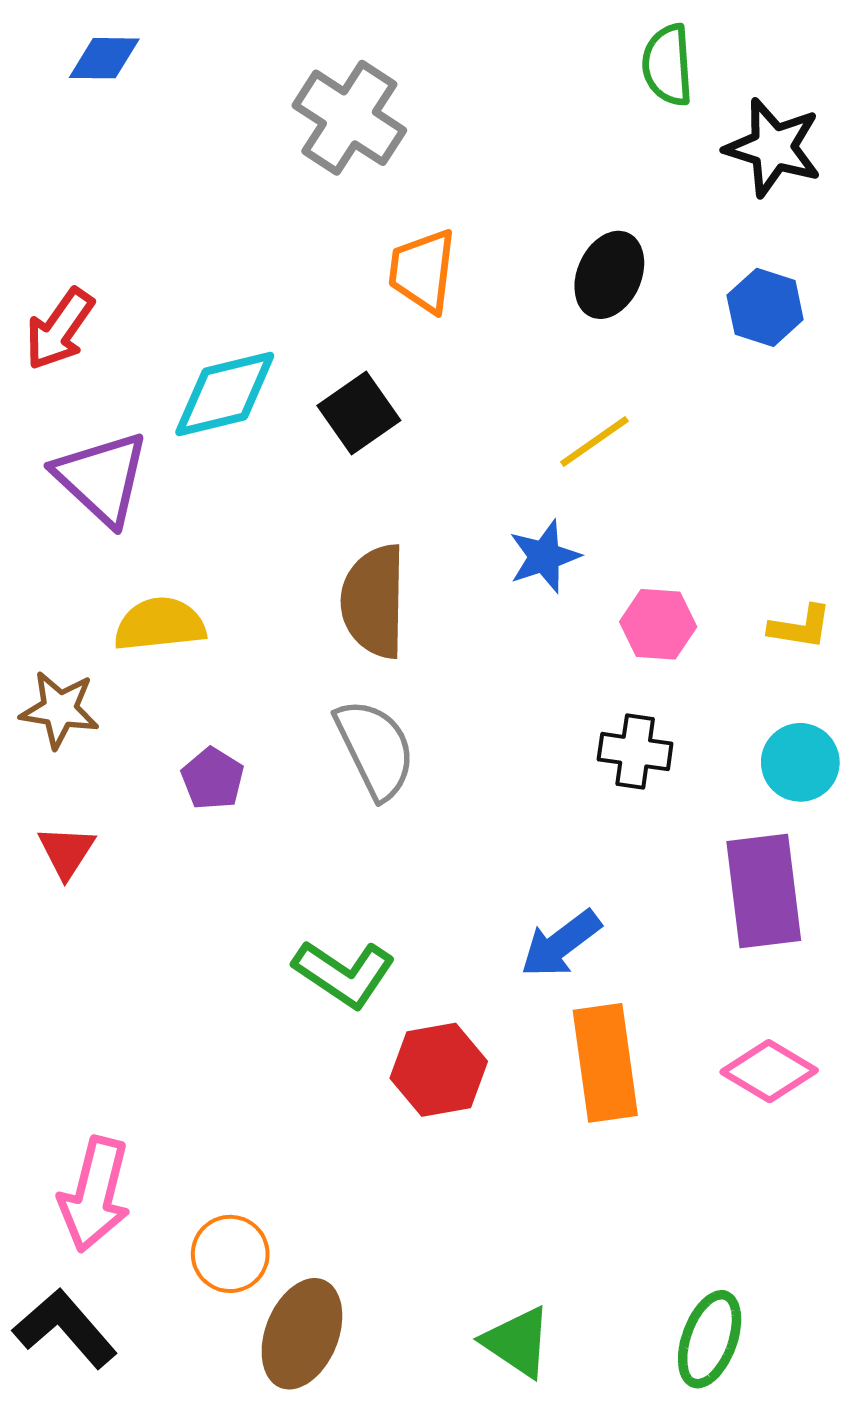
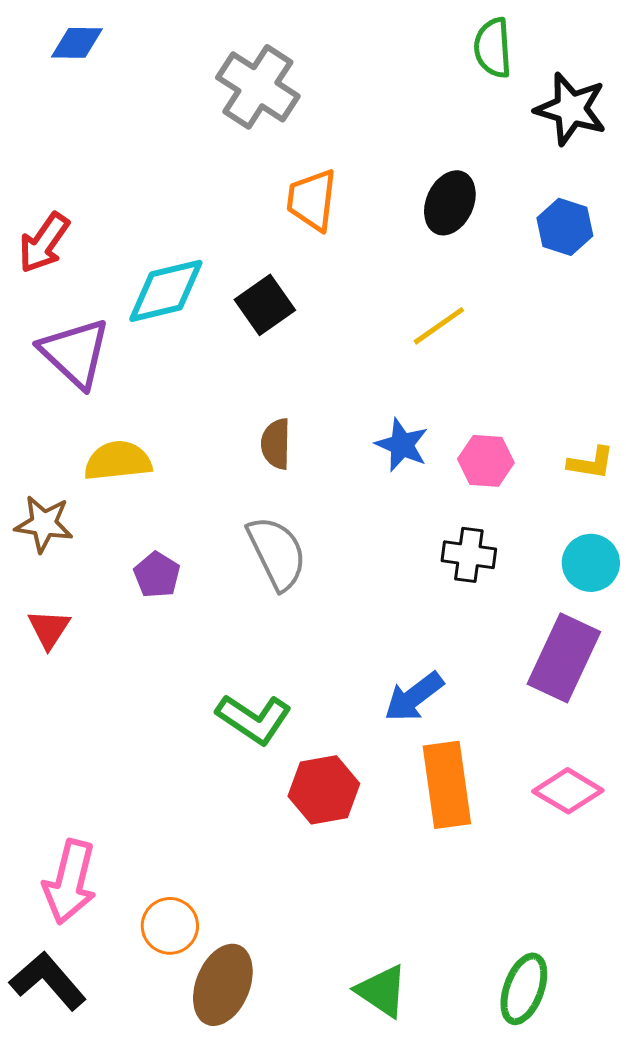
blue star: (544, 557) -> (402, 445), moved, turned -30
brown semicircle: (374, 601) -> (276, 444), size x0.6
purple rectangle: (764, 891) -> (564, 658), turned 32

